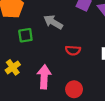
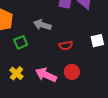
pink arrow: (44, 77) -> (46, 75), turned -55
red circle: (74, 89) -> (72, 72), moved

